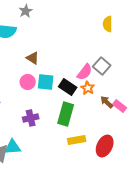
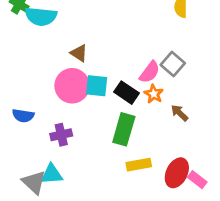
pink circle: (28, 82) -> (72, 86), size x1.6
pink rectangle: (120, 106) -> (197, 180), moved
purple cross: (31, 118) -> (61, 135), moved

